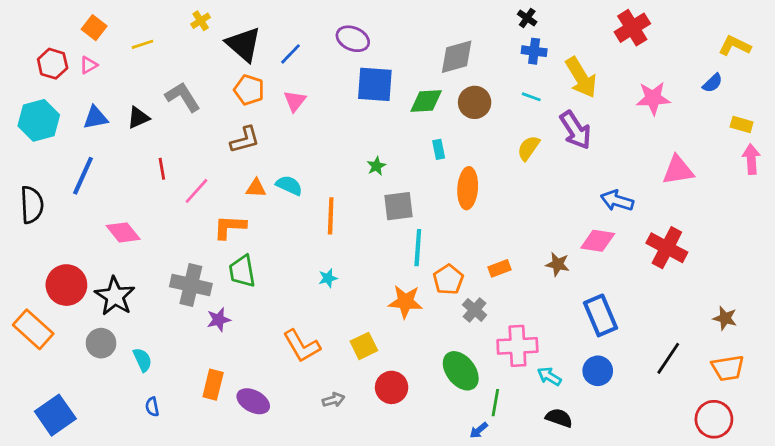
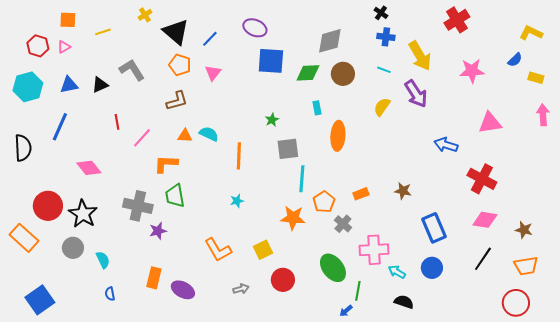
orange square: (94, 28) -> (68, 20), turned -36
yellow rectangle: (742, 125) -> (536, 78), moved
pink diamond: (598, 241) -> (485, 220), moved

